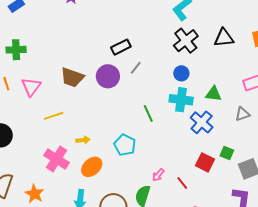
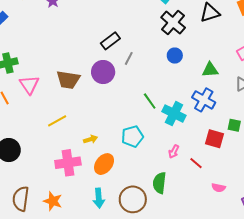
pink triangle: (31, 87) -> (29, 85), moved
cyan cross: (181, 100) -> (174, 114), moved, turned 30
cyan pentagon: (125, 145) -> (132, 136), turned -30
pink cross: (57, 159) -> (68, 163), turned -30
pink arrow: (158, 175) -> (174, 152), moved

